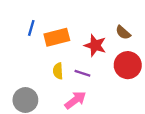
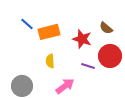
blue line: (31, 28) -> (27, 24), turned -64
purple line: (82, 73) -> (88, 66), moved

